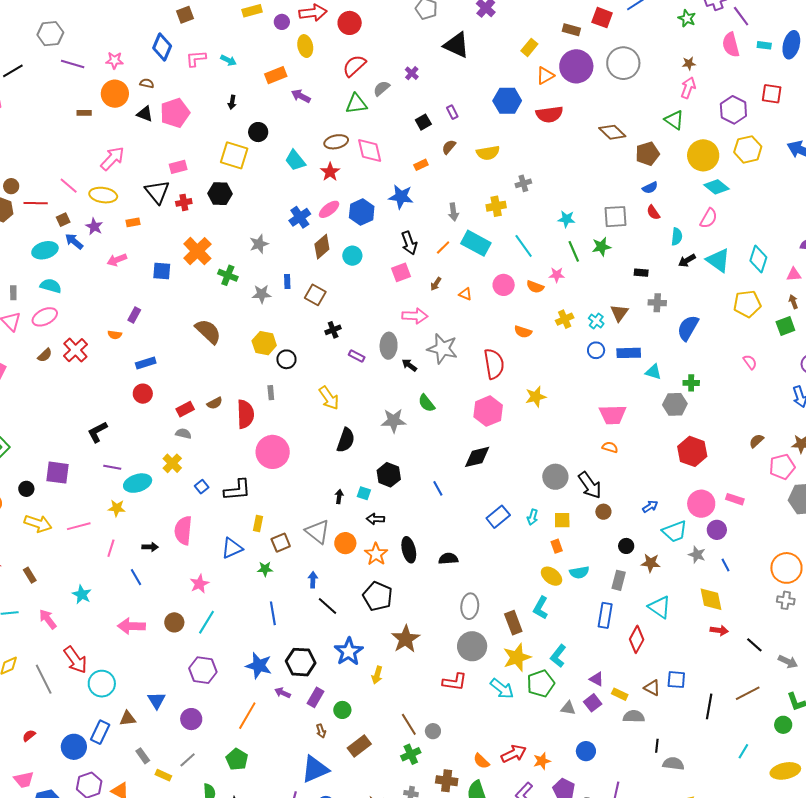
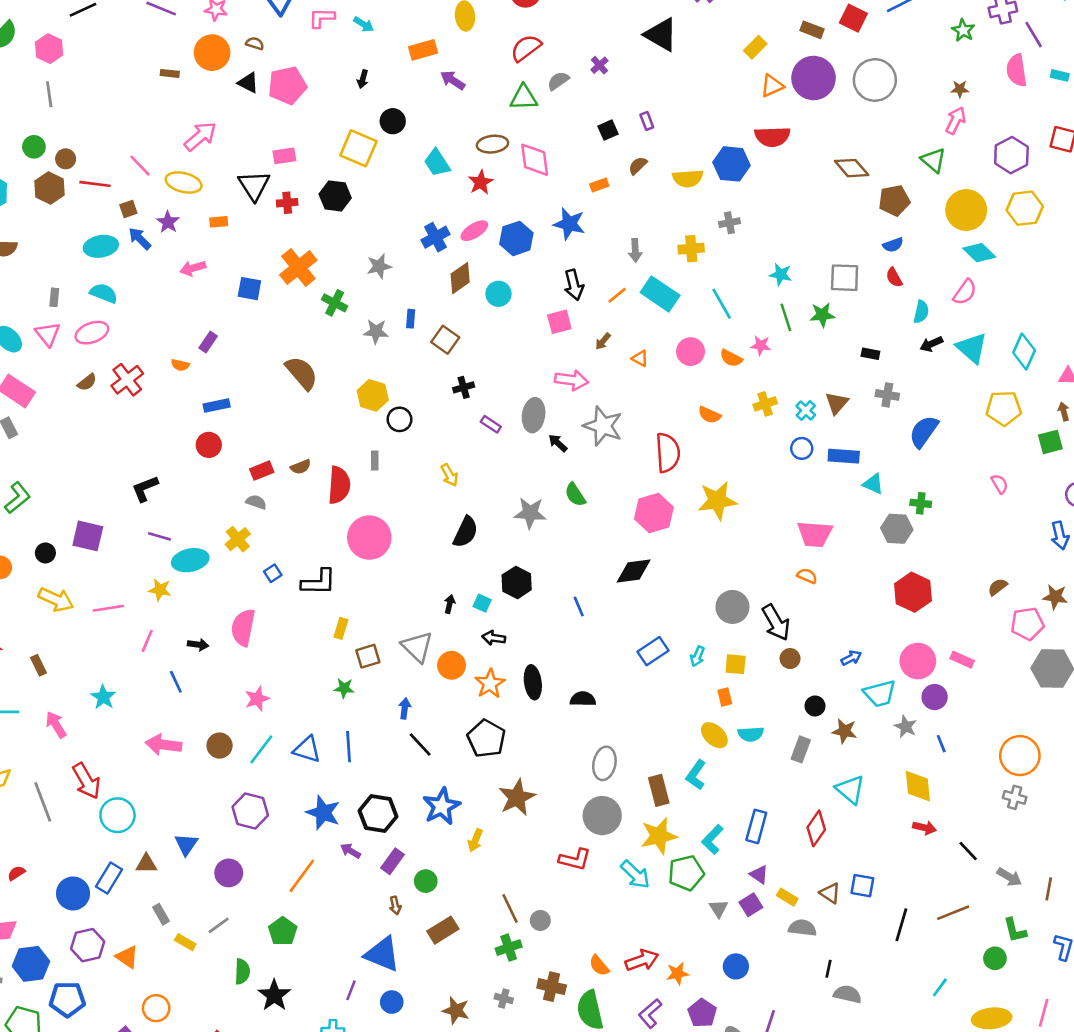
blue hexagon: (507, 101) -> (732, 164), moved
yellow star: (536, 397) -> (717, 501), size x1.4
yellow arrow: (329, 398) -> (449, 475), size x0.7
blue triangle: (232, 548) -> (307, 749), moved, turned 35
blue rectangle: (605, 615) -> (756, 826), moved
gray triangle: (568, 708) -> (718, 908), turned 42
blue triangle: (315, 769) -> (382, 954), turned 40

